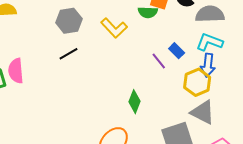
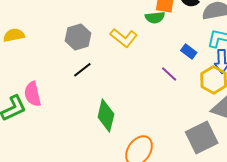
purple line: (159, 61) -> (169, 74), moved
green diamond: (134, 102) -> (106, 116), moved, size x1.4

